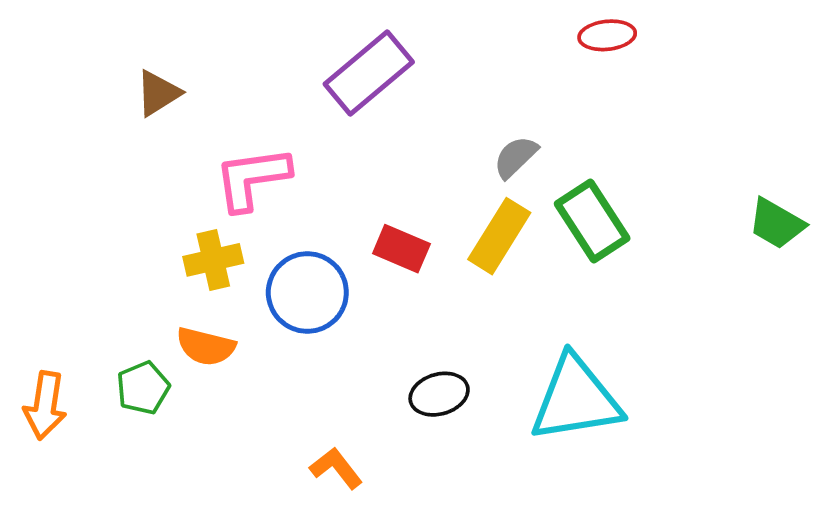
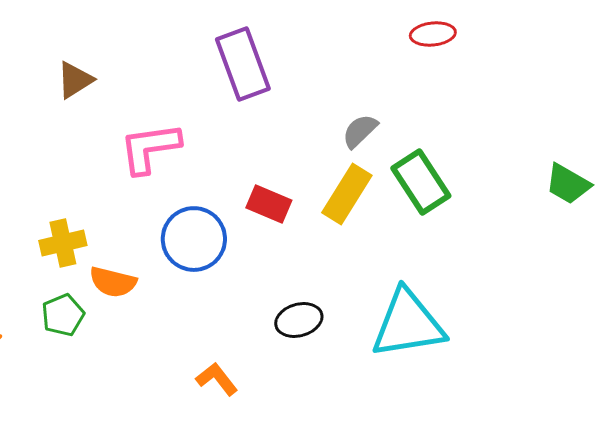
purple rectangle: (369, 73) -> (243, 64), turned -70
yellow cross: (213, 260) -> (63, 243), moved

